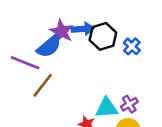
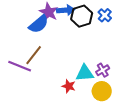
blue cross: (132, 46) -> (105, 15), moved
purple line: (25, 63) -> (20, 66), moved

